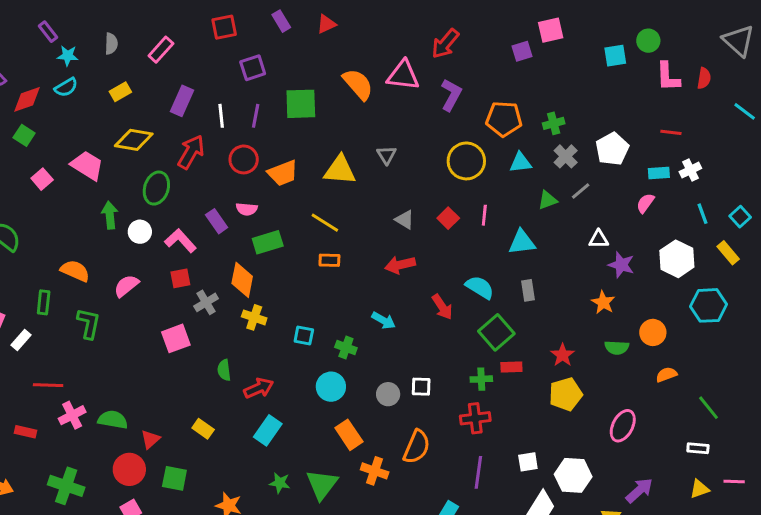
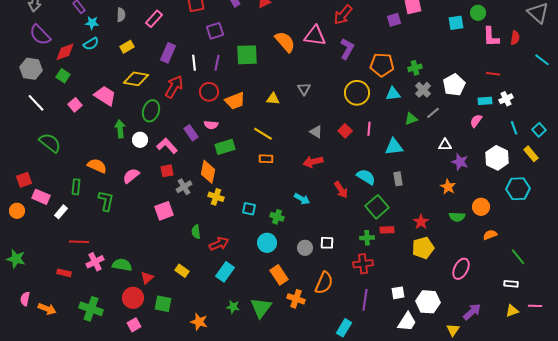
yellow triangle: (340, 170) -> (273, 99), size x0.6

